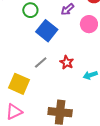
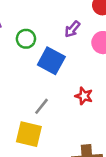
gray line: (41, 63) -> (41, 106), moved

